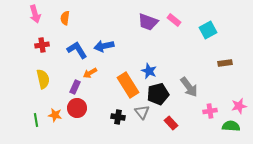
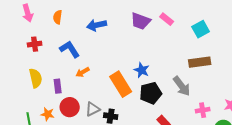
blue arrow: (104, 46) -> (97, 25), moved
brown rectangle: (225, 63) -> (200, 62), moved, size x1.5
purple rectangle: (75, 87) -> (58, 86), moved, turned -32
gray triangle: (142, 112) -> (93, 109), moved, turned 42

